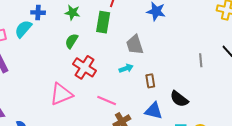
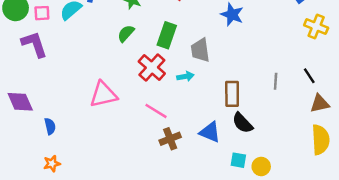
green rectangle: (103, 22) -> (167, 35), moved
red cross: (85, 67) -> (152, 68), moved
brown rectangle: (150, 81) -> (232, 94), moved, size x1.5

